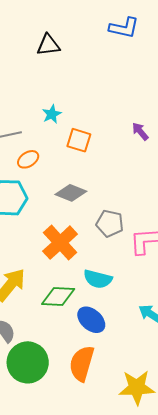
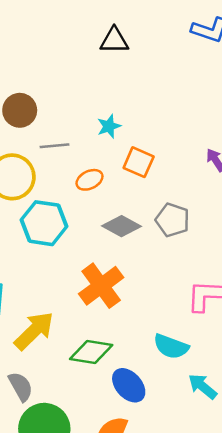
orange ellipse: (28, 159) -> (90, 180), moved
gray pentagon: (110, 223) -> (173, 220), moved
cyan semicircle: (98, 279) -> (171, 346), moved

